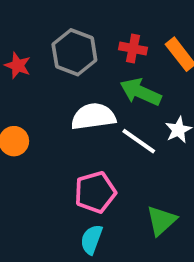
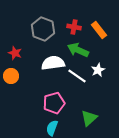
red star: (18, 66) -> (15, 53), moved

